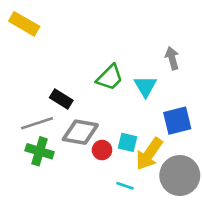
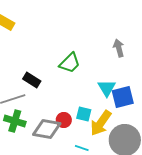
cyan triangle: (145, 86) -> (107, 88), moved
gray diamond: (80, 132) -> (47, 129), moved

